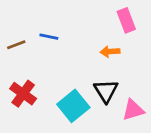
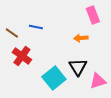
brown line: (16, 45) -> (12, 33), turned 56
red cross: (23, 94) -> (22, 56), moved

